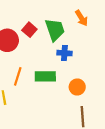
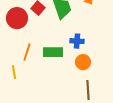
blue cross: (64, 53) -> (77, 41), moved

